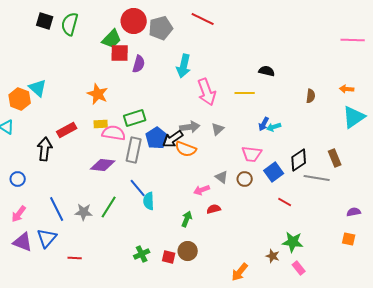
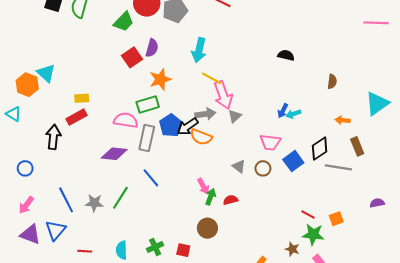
red square: (120, 53) -> (132, 57), moved, turned -36
orange arrow: (347, 89) -> (343, 120), moved
pink arrow: (207, 92) -> (223, 95), moved
yellow line: (245, 93) -> (212, 78), moved, turned 30
orange star: (98, 94) -> (160, 79), moved, turned 30
yellow rectangle: (101, 124) -> (82, 98), moved
pink arrow: (202, 190) -> (203, 186), moved, turned -98
cyan semicircle: (149, 201) -> (122, 250), moved
red line: (285, 202) -> (308, 215), moved
green arrow: (187, 219) -> (211, 197), moved
orange square: (349, 239) -> (336, 219), moved, turned -32
brown circle: (188, 251) -> (207, 228), moved

